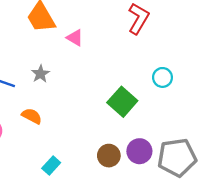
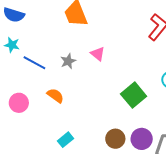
pink triangle: (75, 38) -> (98, 54), moved

